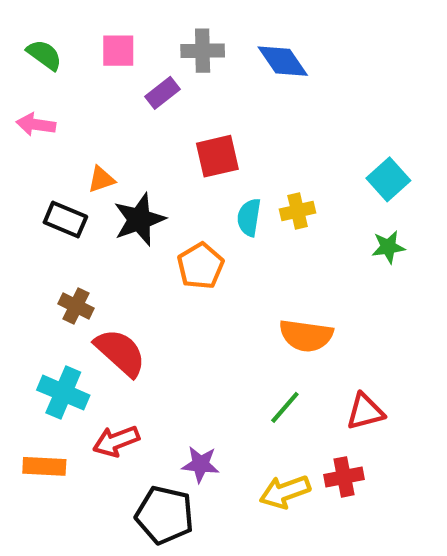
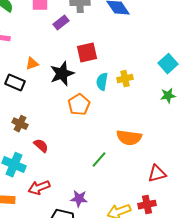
black star: (139, 219) -> (62, 74), moved
red semicircle: (120, 352) -> (41, 146), size x0.6
green line: (285, 407) -> (99, 160), moved

